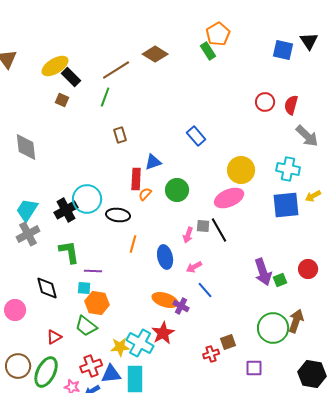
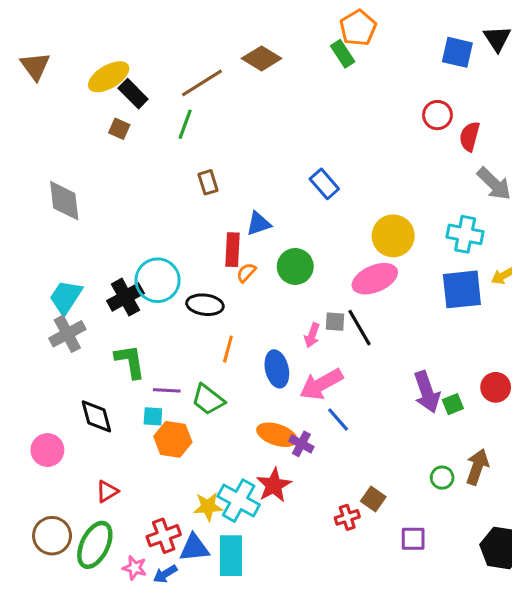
red circle: (265, 102) -> (437, 115), moved
pink arrow: (194, 267) -> (321, 384), size x1.8
green trapezoid: (86, 326) -> (208, 400), moved
green circle: (273, 328) -> (442, 478), size x0.5
brown square: (228, 342) -> (373, 499), turned -35

